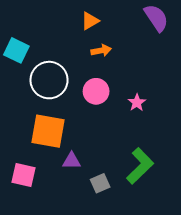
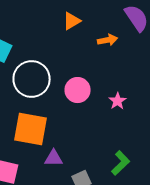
orange arrow: (101, 50) -> (108, 40), moved
green L-shape: (140, 166) -> (121, 163), size x0.7

